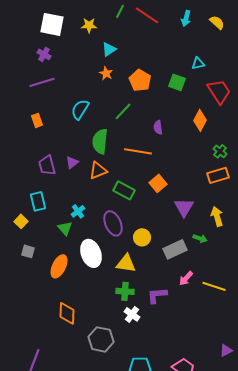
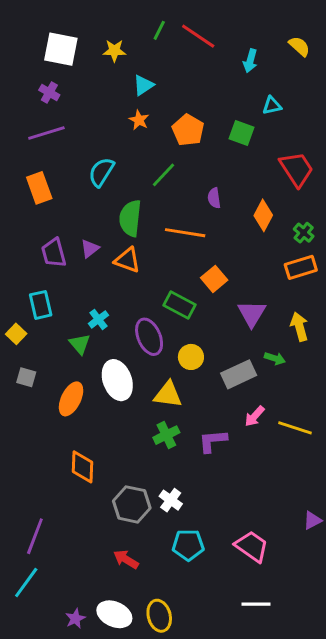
cyan arrow: (186, 18) -> (250, 61), moved
red trapezoid: (219, 91) -> (296, 169), moved
orange rectangle: (37, 120) -> (39, 188), size x1.5
orange diamond: (200, 120) -> (263, 215), moved
orange triangle: (98, 170) -> (127, 260), turned 42
green rectangle: (124, 190) -> (179, 305), moved
green cross: (125, 291) -> (166, 435), turned -30
white cross: (132, 314) -> (171, 500), moved

